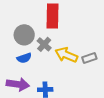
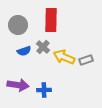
gray circle: (24, 35) -> (18, 25), moved
blue semicircle: (24, 58) -> (24, 51), moved

